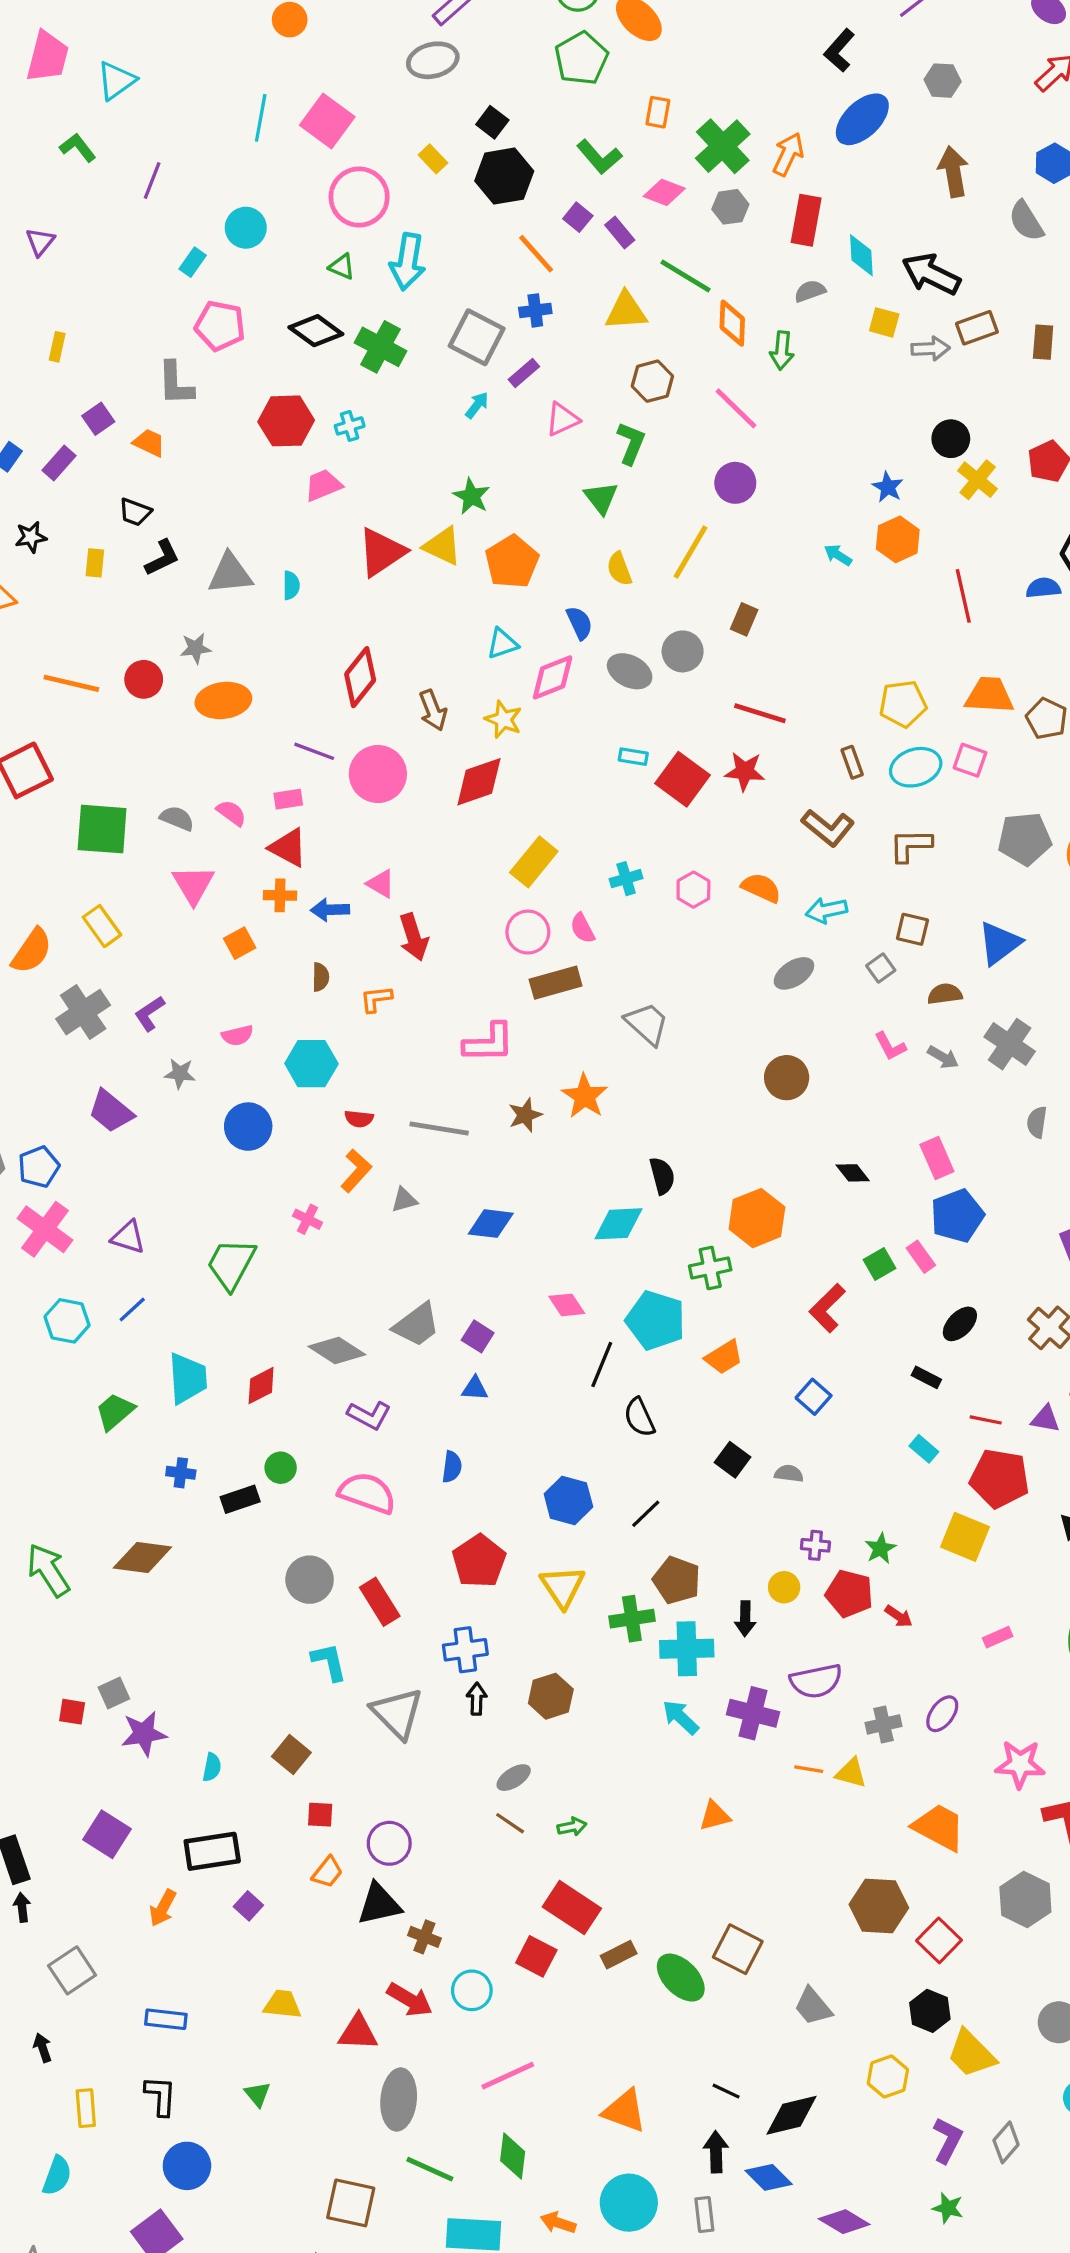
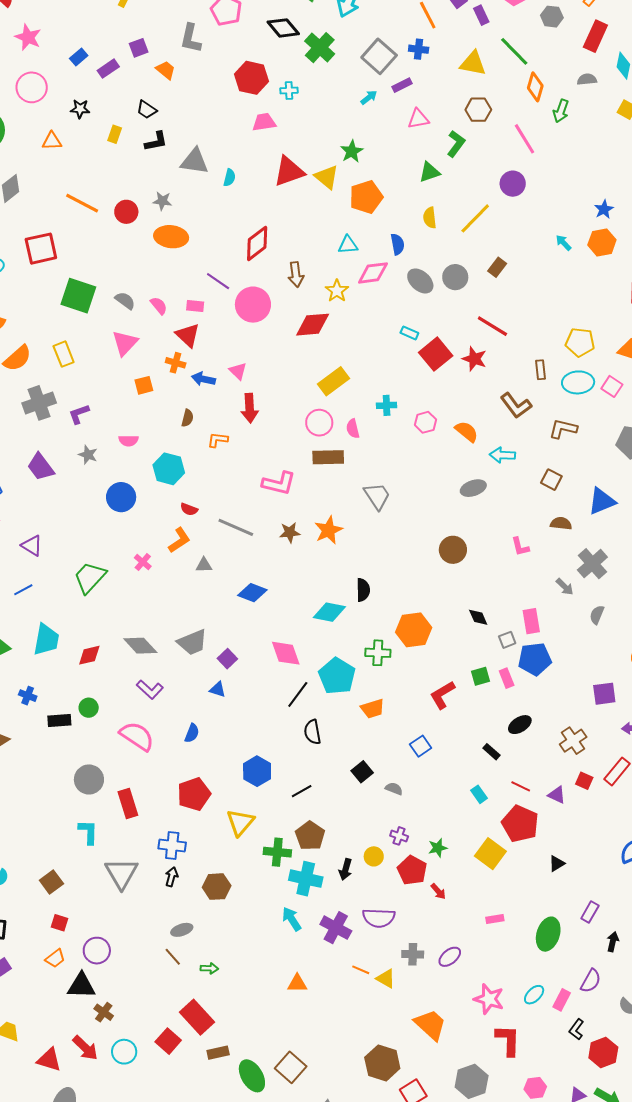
green triangle: (601, 498) -> (429, 172), turned 35
gray square: (881, 968) -> (507, 640), moved
gray arrow: (943, 1057) -> (565, 587), moved
pink diamond: (567, 1305) -> (286, 653), size x1.4

